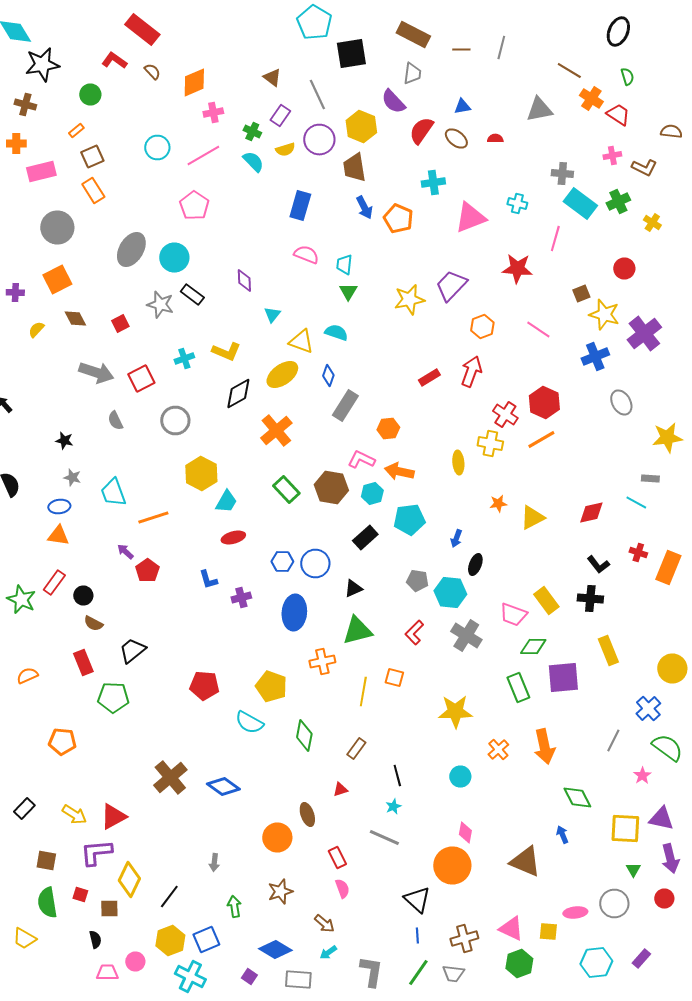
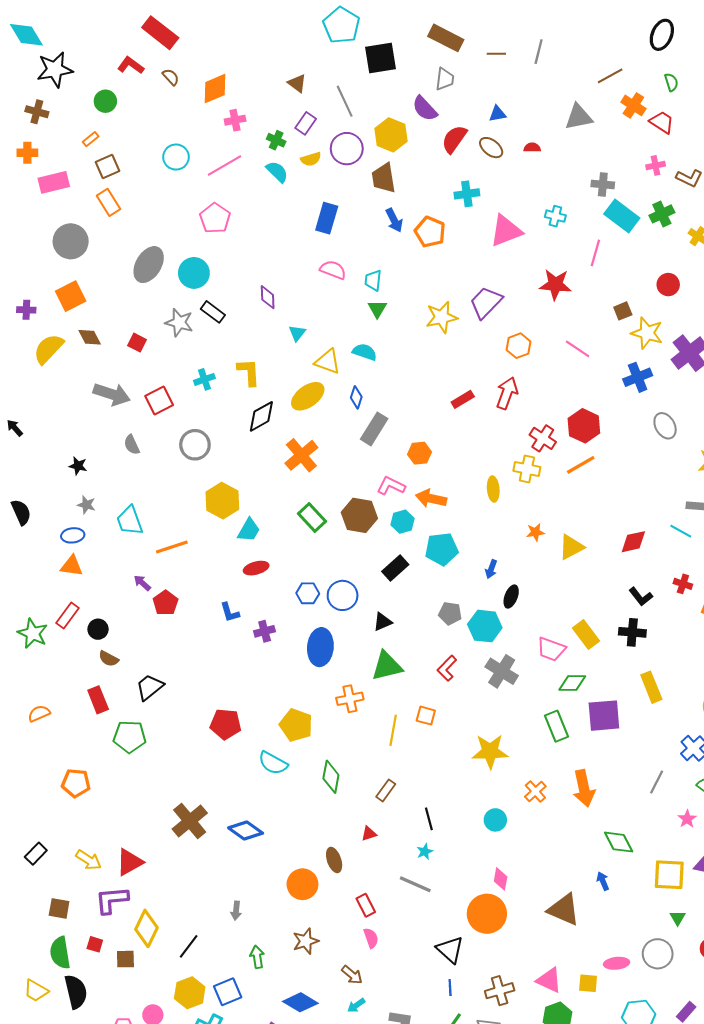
brown line: (569, 70) -> (610, 76), turned -60
red square: (120, 324) -> (137, 343), turned -36
yellow semicircle: (36, 330) -> (48, 349), size x1.8
yellow L-shape: (226, 352) -> (249, 372), turned -116
black semicircle: (95, 940) -> (76, 992), moved, size x1.8

